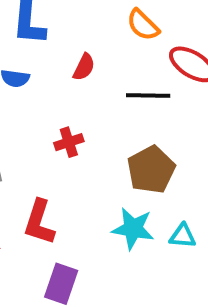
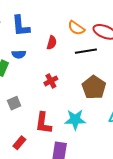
orange semicircle: (143, 25) -> (76, 28), moved
cyan star: (133, 229) -> (75, 120), moved

